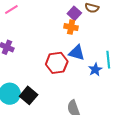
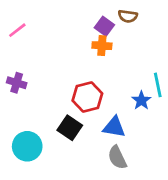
blue triangle: (77, 53) -> (114, 127), moved
black square: (29, 95) -> (70, 128), moved

